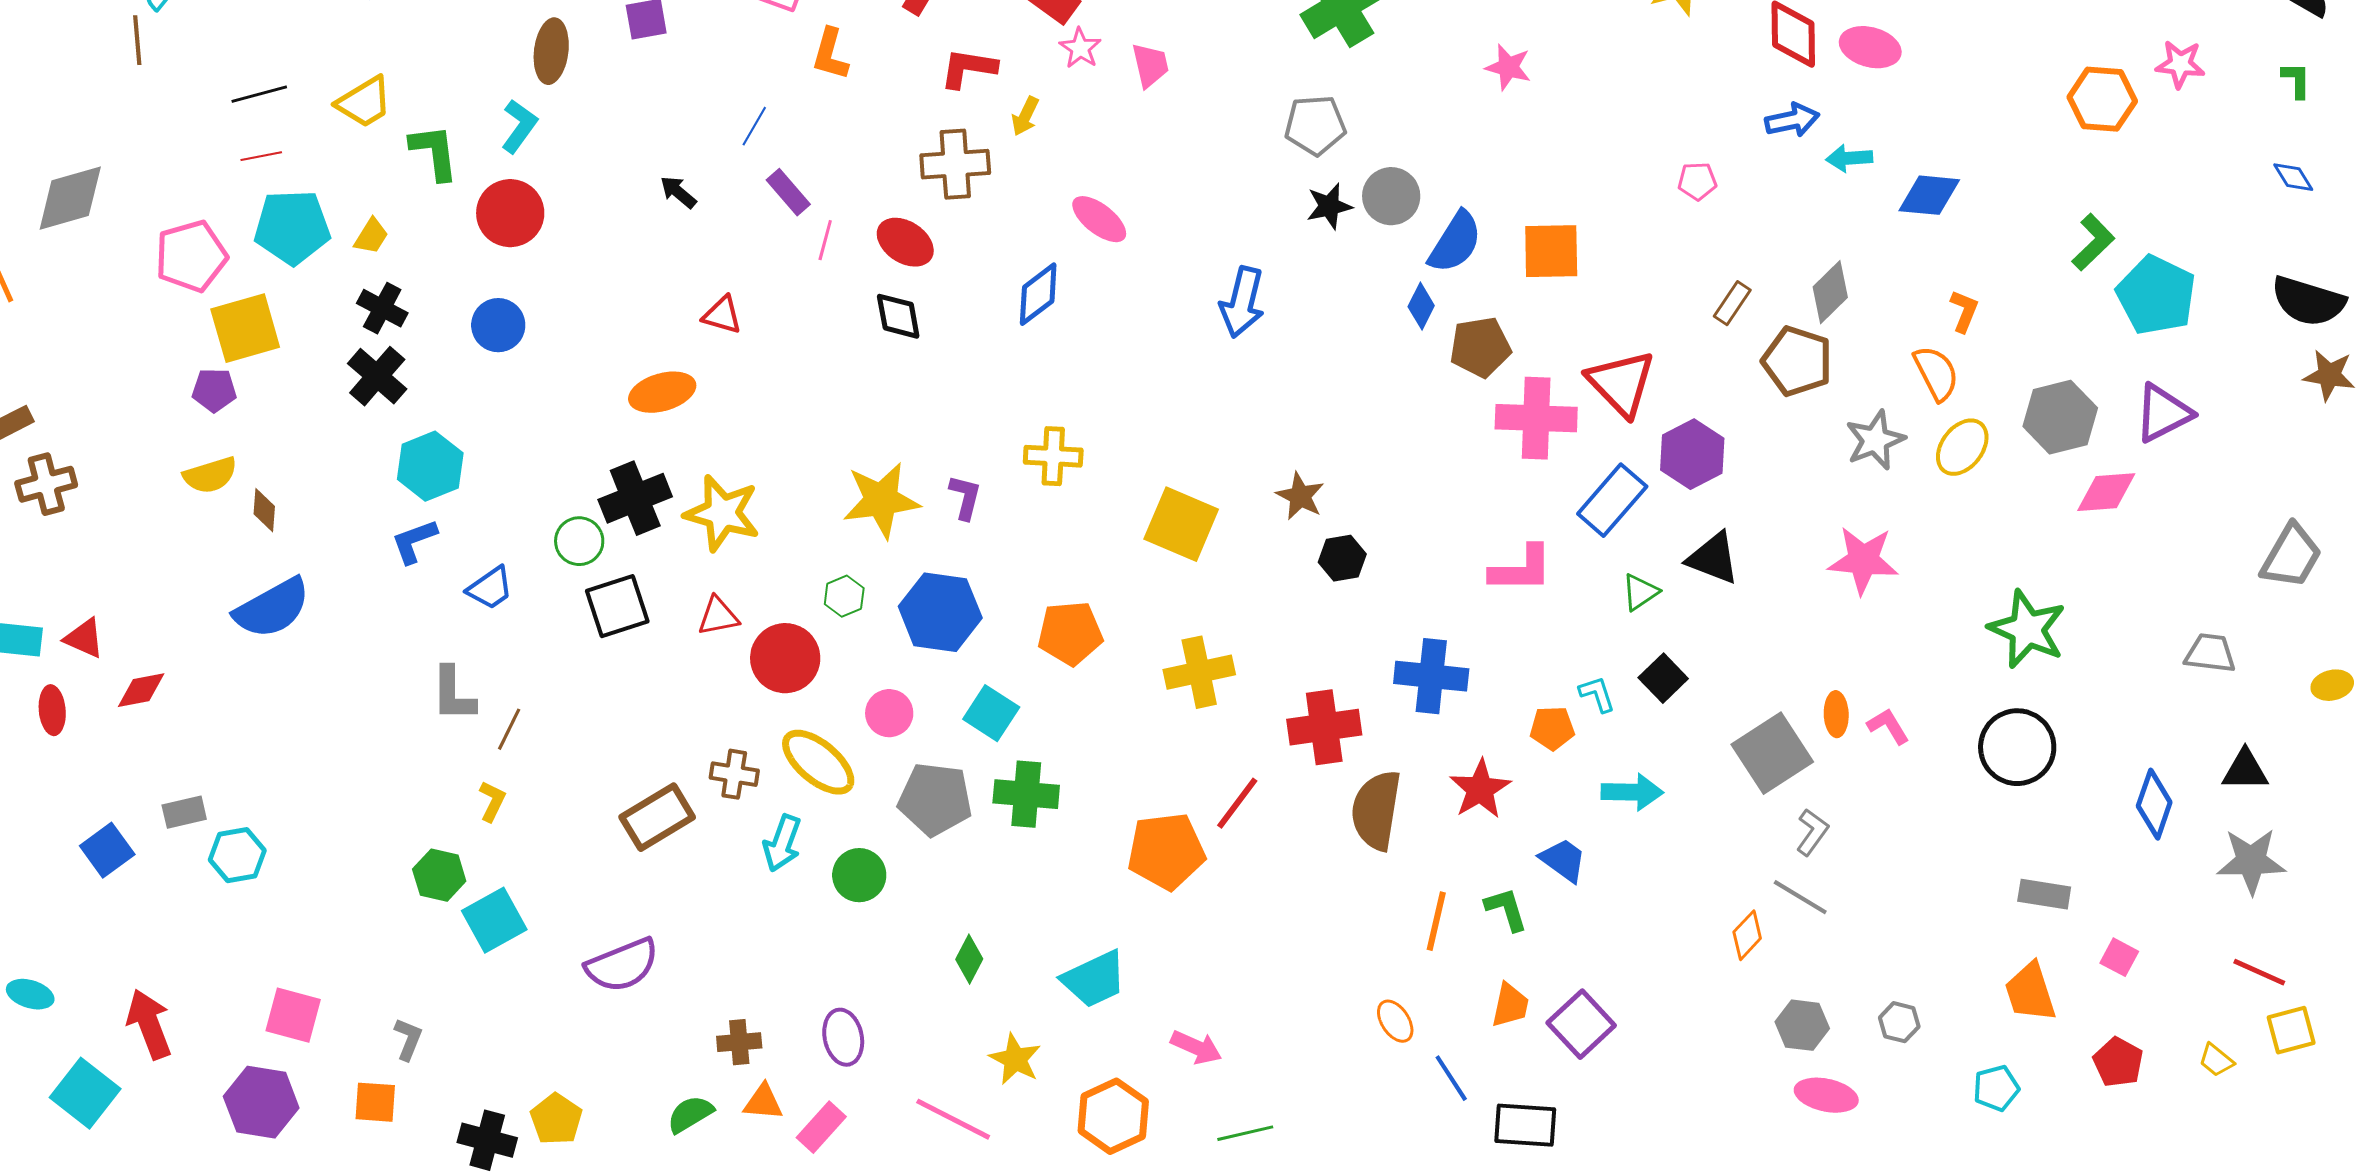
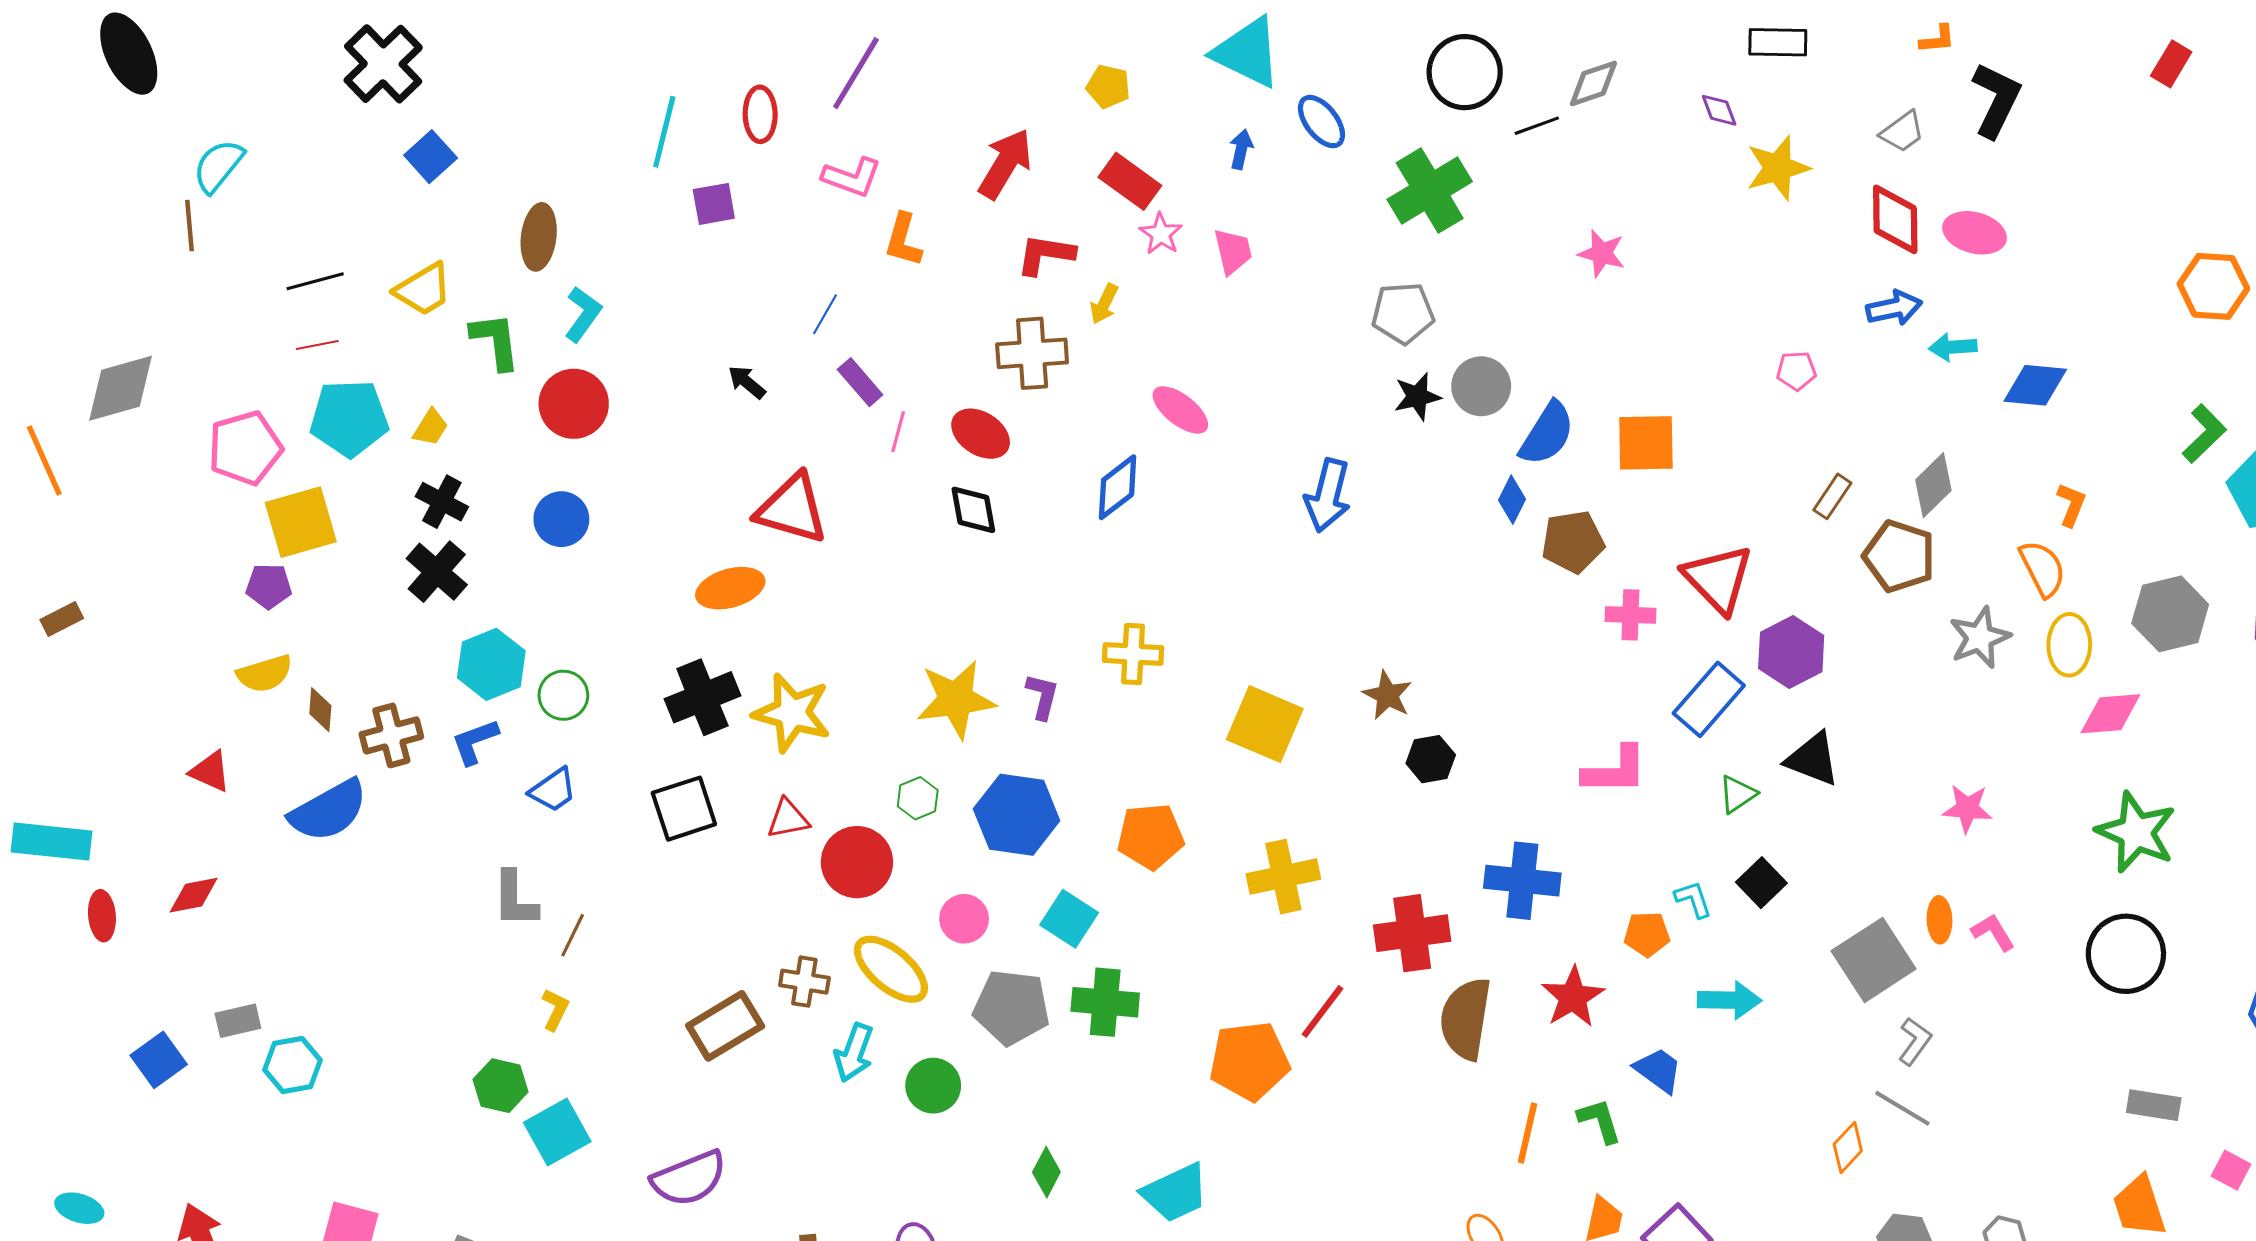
brown ellipse: (551, 51) -> (539, 237), moved
red triangle: (722, 315) -> (792, 509), size x1.8
pink cross: (1536, 418) -> (1630, 615), size x0.6
yellow ellipse: (1962, 447) -> (2069, 645), turned -36
brown cross: (46, 484) -> (391, 735), moved
pink diamond: (2106, 492) -> (2110, 714), moved
green circle: (579, 541) -> (563, 695), moved
pink star: (1863, 560) -> (1967, 809), moved, size x0.7
red triangle: (84, 638) -> (210, 771), moved

